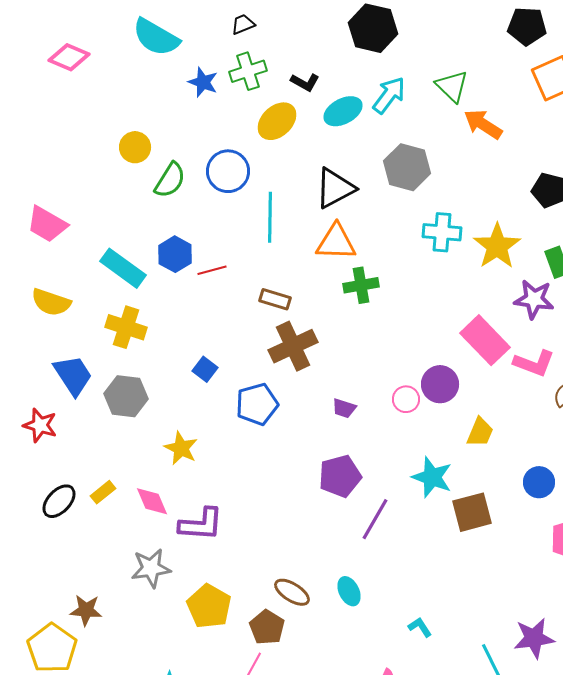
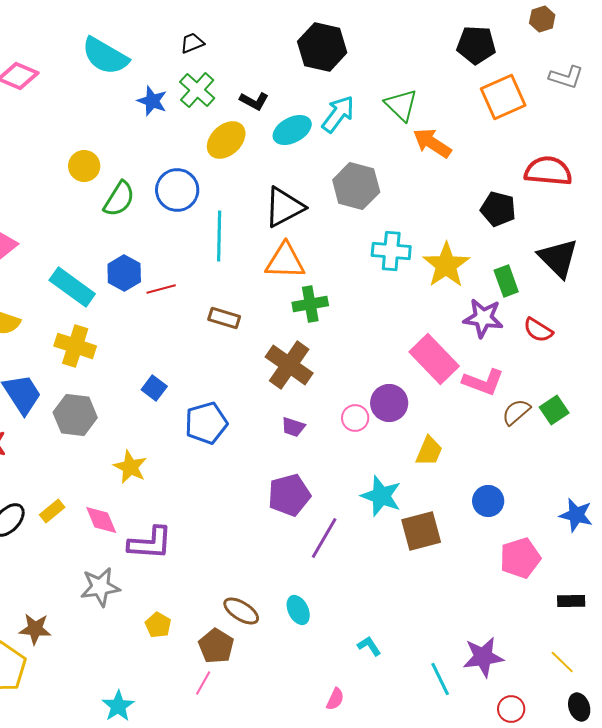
green cross: (248, 71) -> (197, 90), turned -30
brown cross: (293, 346) -> (289, 365), moved, turned -30
yellow pentagon: (209, 606) -> (158, 625), size x0.6

